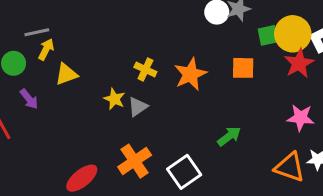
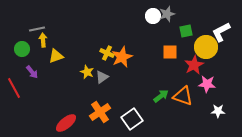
yellow circle: (293, 34) -> (206, 47), moved
yellow arrow: (46, 49) -> (43, 40), turned -32
red star: (299, 63) -> (194, 65), moved
orange star: (190, 74) -> (122, 57), moved
orange triangle: (290, 167) -> (183, 96), moved

